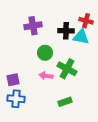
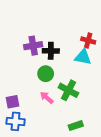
black cross: (66, 31) -> (51, 51), moved
pink arrow: (46, 76) -> (47, 98), turned 32
green rectangle: (65, 102) -> (76, 126), moved

